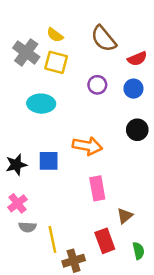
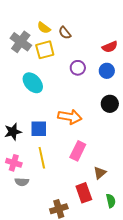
brown semicircle: (104, 39) -> (65, 33), moved, size x0.6
yellow square: (56, 62) -> (45, 50), turned -30
cyan ellipse: (41, 104) -> (33, 83), turned 45
pink rectangle: (97, 188) -> (78, 151), turned 36
pink cross: (17, 203) -> (14, 163), turned -35
yellow line: (52, 240) -> (42, 158), moved

